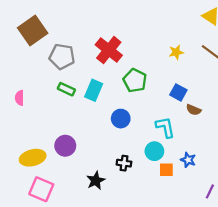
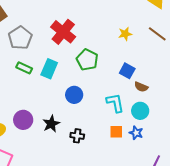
gray pentagon: (62, 57) -> (20, 38), turned 30
cyan circle: (154, 151) -> (140, 111), moved
orange square: (166, 170) -> (116, 132), moved
black star: (96, 181) -> (51, 124), moved

